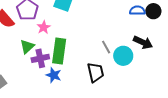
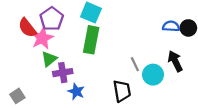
pink star: (44, 27) -> (42, 38), moved, size x1.5
black arrow: (143, 42) -> (175, 61), turned -144
green rectangle: (59, 51) -> (91, 40), moved

